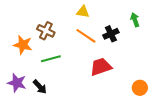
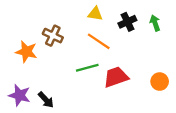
black cross: (111, 34) -> (127, 22), moved
green line: (51, 59) -> (87, 68), moved
orange circle: (140, 88) -> (160, 82), moved

